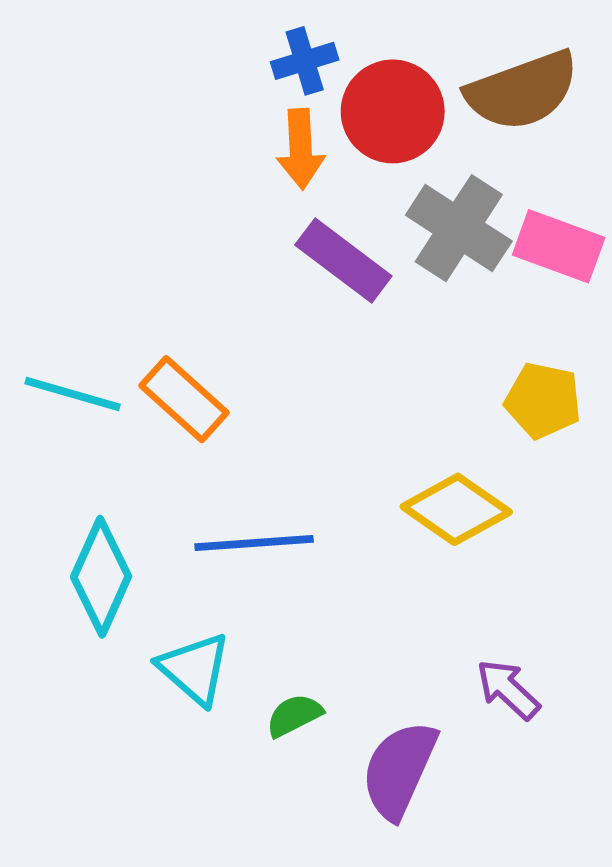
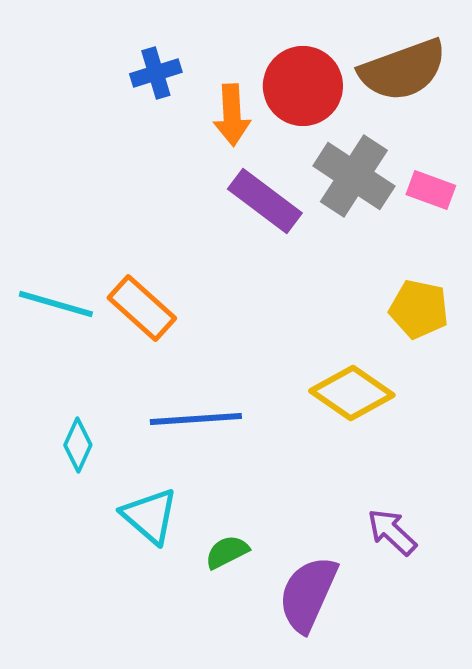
blue cross: (305, 61) -> (156, 73), moved
pink rectangle: (559, 246) -> (431, 190), size x0.7
cyan diamond: (101, 577) -> (78, 445), size x0.6

